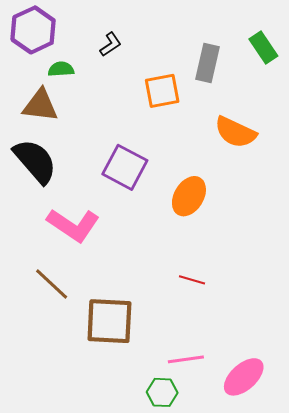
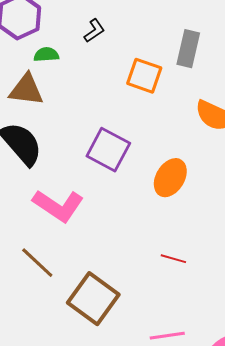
orange square: (162, 91) -> (144, 76), turned 30
brown square: (109, 321) -> (93, 299), turned 33

